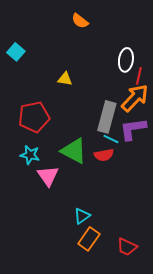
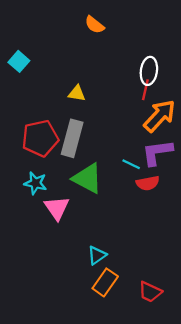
red line: (139, 76) -> (145, 90), moved
gray rectangle: (107, 117) -> (72, 138), moved
red semicircle: (104, 155) -> (148, 183), moved

